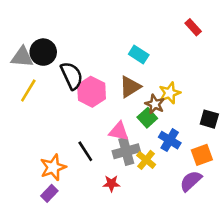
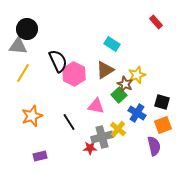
black circle: (43, 52) -> (27, 29), moved
black square: (209, 119) -> (162, 102), moved
gray cross: (126, 151) -> (102, 137), moved
orange star: (53, 167) -> (32, 116), moved
purple semicircle: (191, 181) -> (154, 146), turned 120
purple rectangle: (49, 193) -> (40, 156), turned 32

